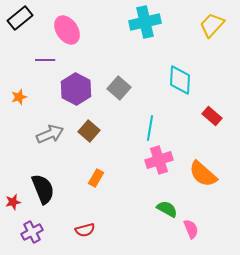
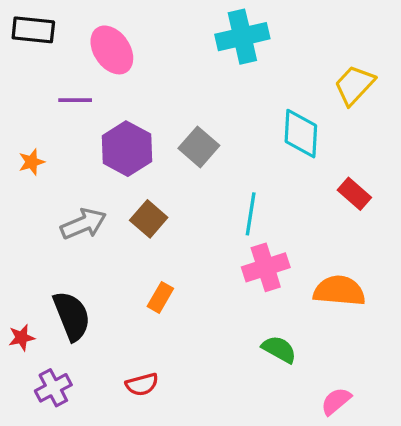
black rectangle: (20, 18) -> (33, 30), turned 45
yellow trapezoid: (212, 25) -> (354, 85), moved
orange semicircle: (203, 174) -> (339, 291), turned 144
pink semicircle: (191, 229) -> (336, 401), moved, turned -108

